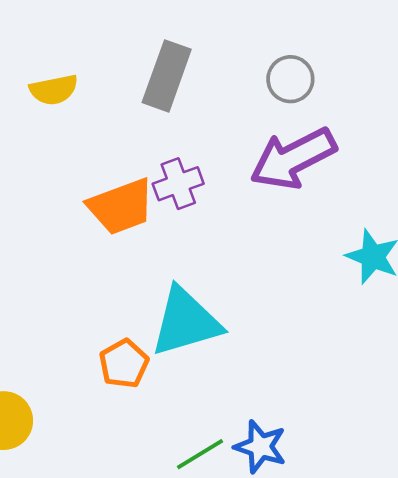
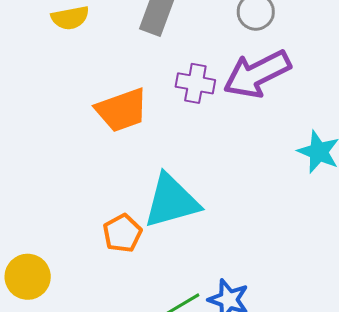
purple cross: (178, 184) -> (195, 83), moved, turned 30

